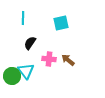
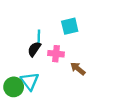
cyan line: (23, 18) -> (39, 38), moved
pink cross: (49, 59) -> (56, 54), moved

